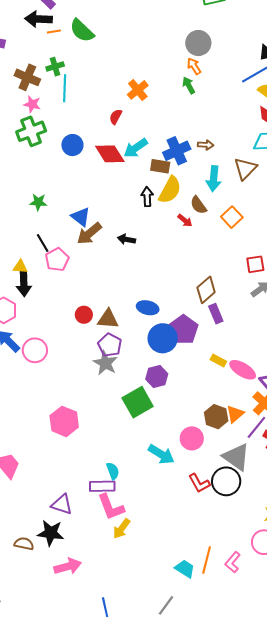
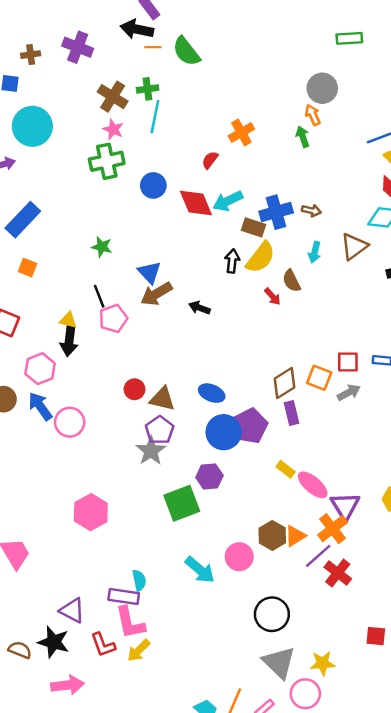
cyan arrow: (214, 179) -> (315, 252), size x0.7
orange square: (232, 217) -> (319, 378), moved, turned -35
gray triangle: (236, 457) -> (279, 662), moved
red L-shape: (199, 483) -> (103, 645), moved

